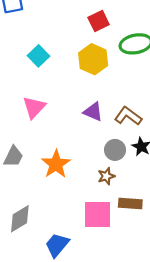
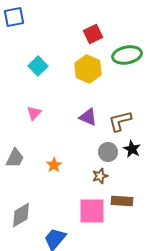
pink triangle: (34, 107) -> (34, 113), size x0.7
brown L-shape: (128, 116) -> (120, 121), turned -50
orange star: (56, 164) -> (54, 165), size x0.6

